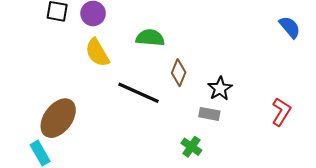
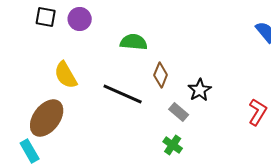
yellow semicircle: (97, 53) -> (66, 75), moved
gray rectangle: (209, 114) -> (179, 112), moved, turned 30

